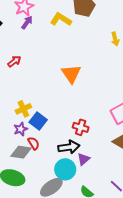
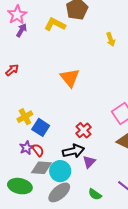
red cross: (81, 127) -> (84, 130), turned 35
purple star: (21, 129) -> (26, 148), moved
gray diamond: (21, 152) -> (41, 168), moved
cyan circle: (65, 169) -> (60, 171), moved

